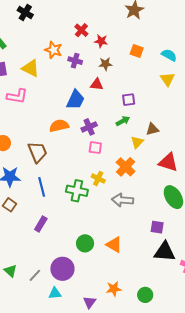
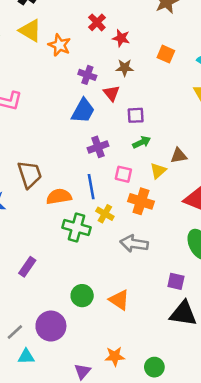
purple cross: (75, 61) -> (87, 75), moved
yellow triangle: (31, 68) -> (30, 31), moved
red triangle: (97, 84) -> (112, 93), turned 40
purple square: (129, 100) -> (136, 115), moved
orange semicircle: (59, 126) -> (59, 196), moved
pink square: (95, 148) -> (123, 174), moved
orange cross: (126, 167) -> (141, 201), turned -30
blue line: (42, 187) -> (91, 187), moved
cyan triangle: (55, 293) -> (26, 357), moved

